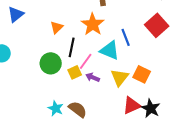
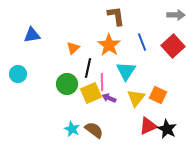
blue triangle: (16, 14) -> (32, 35), turned 30
blue line: (126, 37) -> (142, 42), moved
cyan triangle: (110, 50) -> (126, 71), turned 40
pink line: (86, 61) -> (102, 82), turned -36
yellow square: (75, 72) -> (91, 93), size x1.5

